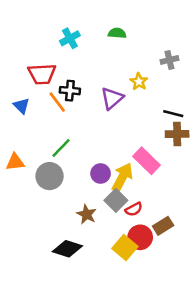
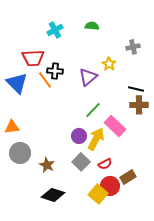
blue triangle: (21, 106) -> (17, 83), size x1.6
green line: (61, 148) -> (93, 110), moved
gray circle: (50, 176) -> (20, 153), moved
gray square: (116, 200) -> (81, 162), moved
brown star: (87, 214) -> (47, 165), moved

